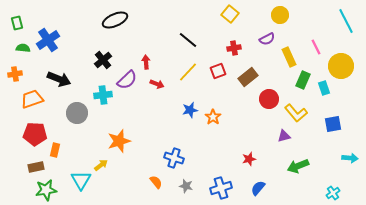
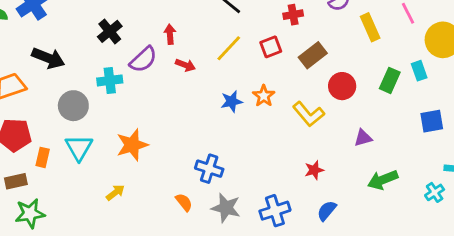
green rectangle: (303, 80) -> (390, 80), moved
yellow L-shape: (296, 113) -> (309, 114), moved
orange star: (213, 117) -> (264, 96), moved
yellow arrow: (101, 165) -> (115, 192), moved
cyan triangle: (81, 180) -> (79, 148), moved
gray star: (186, 186) -> (226, 208), size x1.5
cyan cross: (333, 193) -> (435, 192), moved

